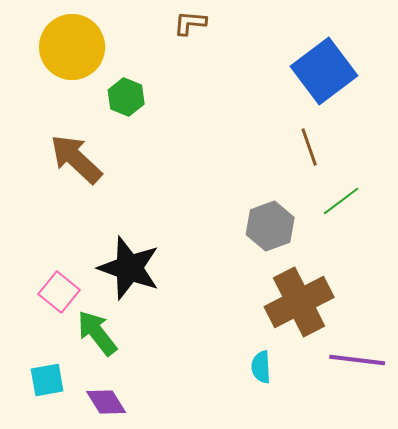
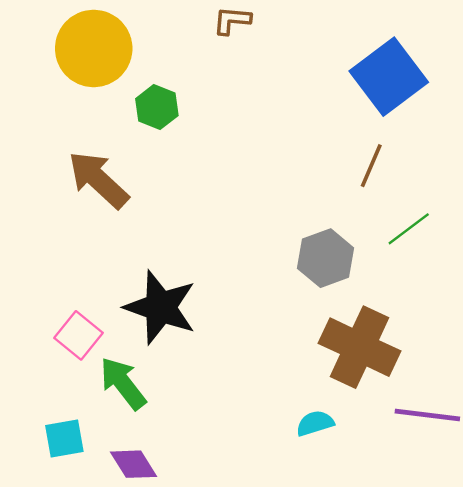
brown line: (309, 147) -> (371, 166), turned 42
brown cross: (299, 302) -> (360, 347), turned -38
cyan semicircle: (261, 367) -> (315, 423), turned 76

